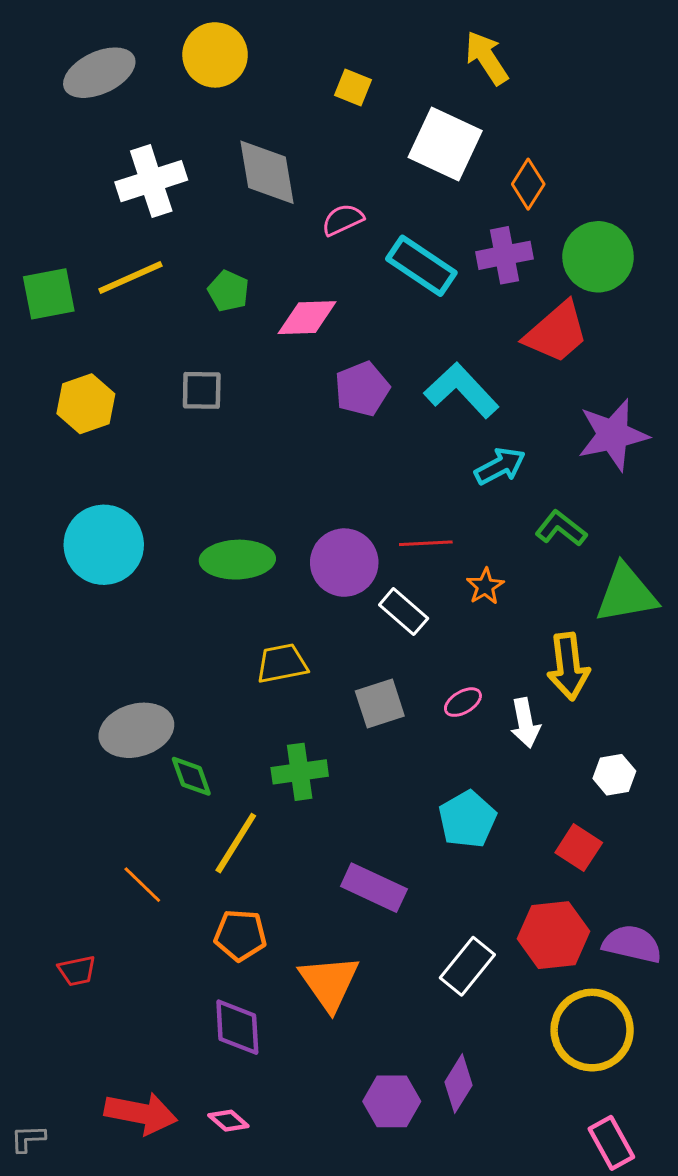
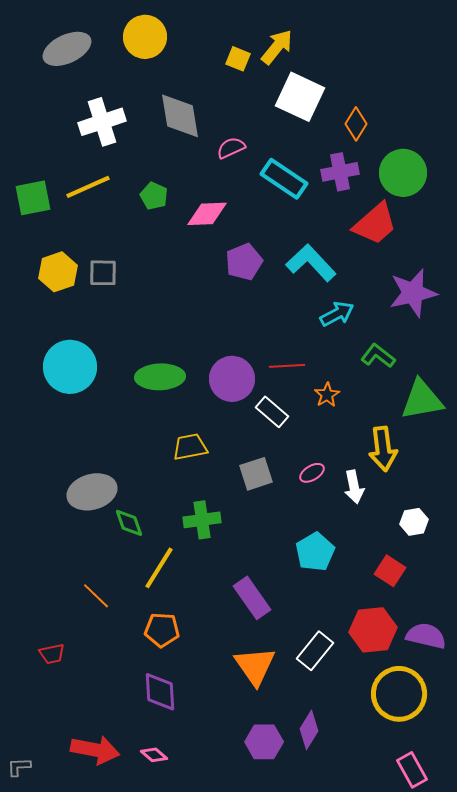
yellow arrow: (487, 58) -> (277, 47), moved, turned 72
gray square: (202, 390) -> (103, 273), moved
purple rectangle: (374, 888) -> (252, 598), turned 30
orange triangle: (329, 983) -> (255, 666), moved

